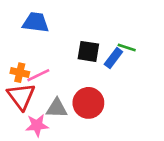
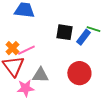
orange cross: (20, 73) -> (12, 48), turned 32
red circle: (88, 103) -> (79, 73), moved

